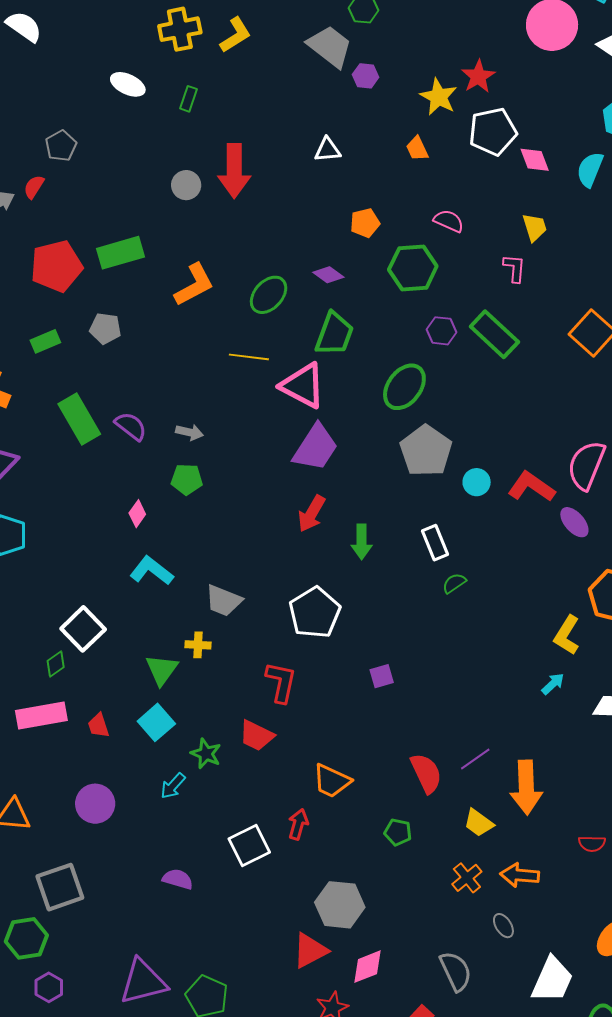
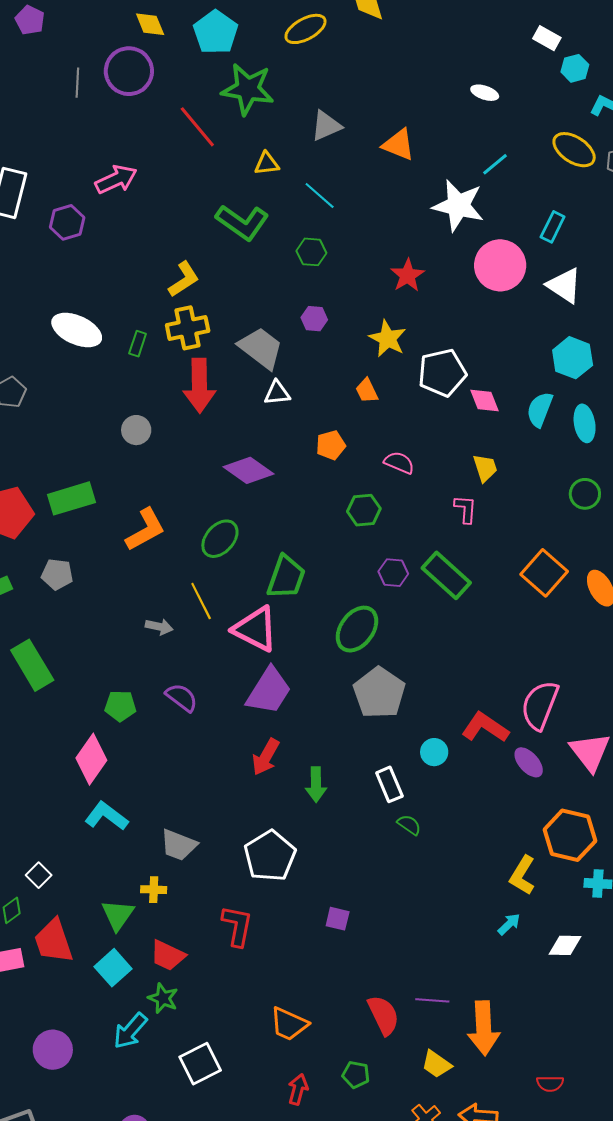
yellow cross: (180, 29) -> (188, 328), moved
gray trapezoid: (330, 46) -> (261, 348), moved
red star: (478, 76) -> (407, 275), moved
white ellipse: (128, 84) -> (77, 330), size x1.4
red arrow: (234, 171) -> (199, 386), moved
orange pentagon: (365, 223) -> (331, 445), moved
green hexagon: (413, 268) -> (364, 510), size x0.7
purple diamond: (328, 275) -> (248, 470), moved, size x1.6
yellow line: (249, 357) -> (201, 601), turned 57
purple semicircle: (131, 426) -> (182, 697), moved
gray arrow: (189, 432) -> (159, 627), moved
green pentagon: (187, 479) -> (120, 706), moved
cyan circle: (477, 482) -> (434, 752), moved
pink diamond: (137, 514) -> (91, 759), size x1.8
green semicircle: (454, 583) -> (409, 825), turned 70
white square: (83, 629) -> (39, 875), size x0.6
purple square: (382, 676) -> (338, 919), turned 30
red trapezoid: (99, 726) -> (54, 941), moved, size x1.8
red trapezoid: (256, 736) -> (168, 955), moved
purple line: (475, 759) -> (432, 1000), turned 40
cyan arrow: (173, 786) -> (130, 1031), size x1.4
red arrow: (298, 824) -> (298, 1089), moved
white square: (249, 845) -> (200, 1064), moved

